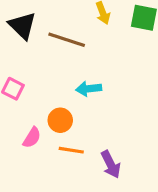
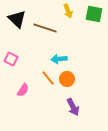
orange circle: (60, 120) -> (67, 79), moved
orange line: (71, 150) -> (48, 78), moved, turned 42

